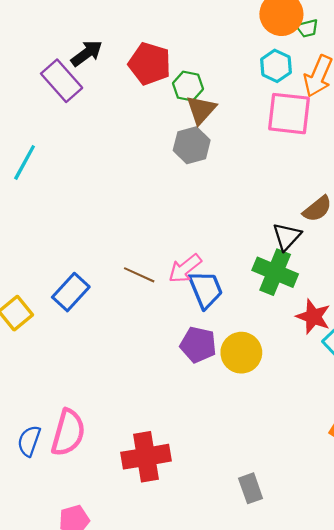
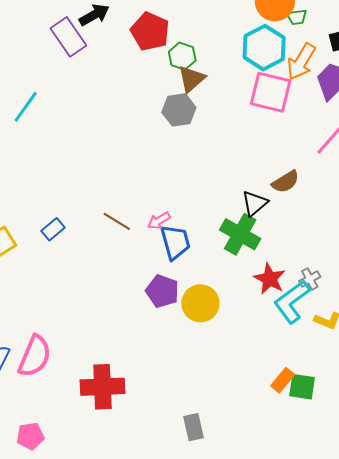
cyan hexagon: (276, 66) -> (264, 48), size x1.5
pink arrow: (185, 268) -> (159, 221), size x0.7
blue rectangle: (71, 292) -> (53, 229), size x0.7

